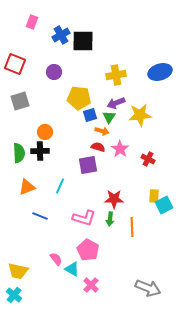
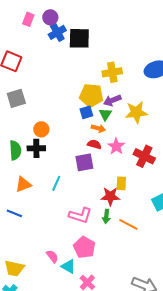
purple circle: (54, 72) -> (50, 17), moved
yellow pentagon: (79, 98) -> (91, 95), moved
red cross: (148, 159) -> (144, 156), size x1.5
yellow rectangle: (154, 196) -> (121, 183), moved
blue line: (40, 216) -> (14, 213), moved
orange line: (132, 227) -> (128, 224), turned -60

